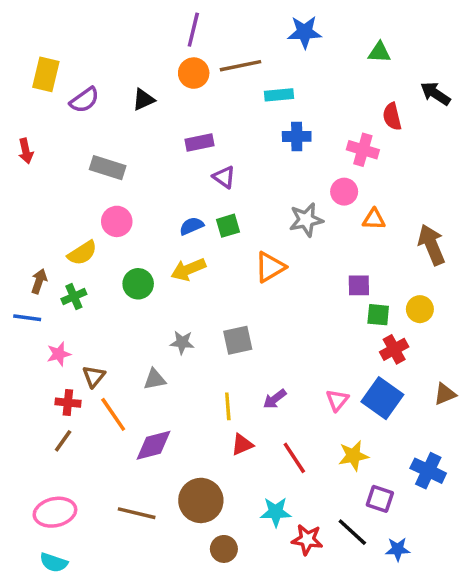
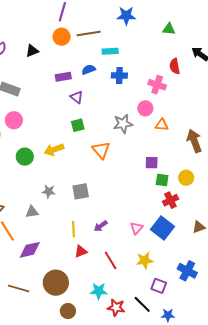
blue semicircle: (192, 226) -> (89, 70), moved
orange triangle: (270, 267) -> (101, 150), turned -42

